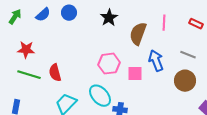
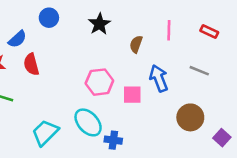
blue semicircle: (43, 15) -> (17, 39), moved
brown semicircle: (138, 34) -> (136, 44), size x0.6
red semicircle: (55, 73) -> (31, 64), moved
brown circle: (185, 81) -> (190, 117), moved

